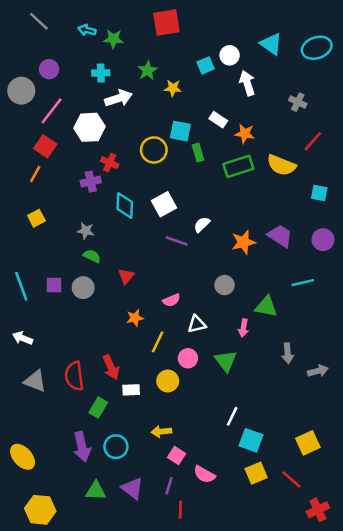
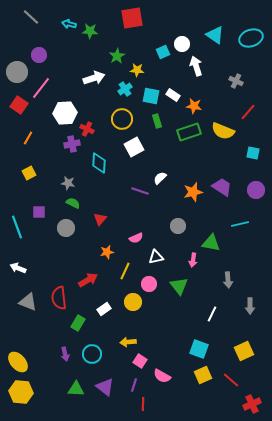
cyan cross: (101, 73) -> (125, 89), moved, turned -32
white hexagon: (89, 127) -> (65, 113), moved
cyan square: (180, 131) -> (151, 96), moved
red square: (45, 146) -> (19, 105), moved
white square: (164, 204) -> (134, 147), moved
purple square: (54, 285) -> (39, 212), moved
red arrow: (111, 367) -> (88, 280), moved, turned -96
gray arrow: (318, 371) -> (250, 306), moved, turned 105
white rectangle: (131, 390) -> (104, 309), turned -32
white line: (232, 416) -> (212, 314), moved
purple arrow: (82, 447) -> (65, 354), size x0.6
yellow hexagon: (40, 510) -> (21, 392), moved

